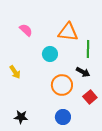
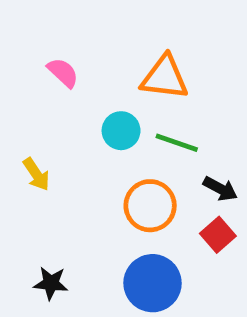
green line: (88, 49) -> (177, 143), moved, turned -72
black arrow: (83, 72) -> (220, 189), moved
blue circle: (63, 117) -> (153, 283), size x1.5

